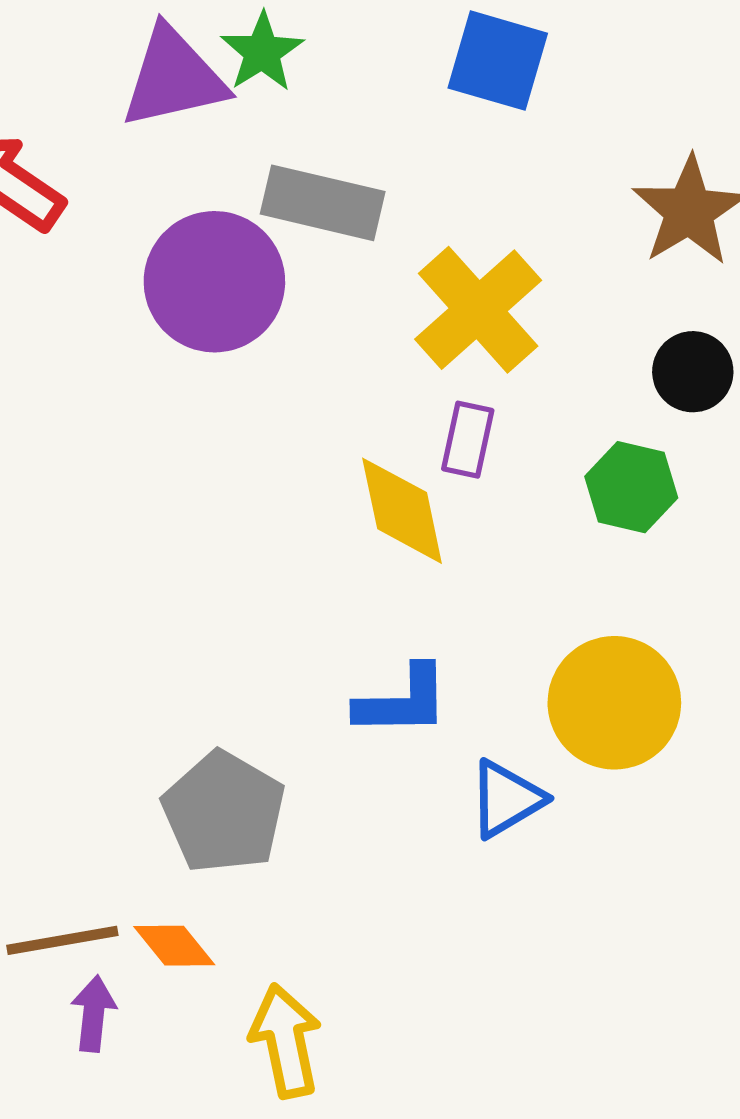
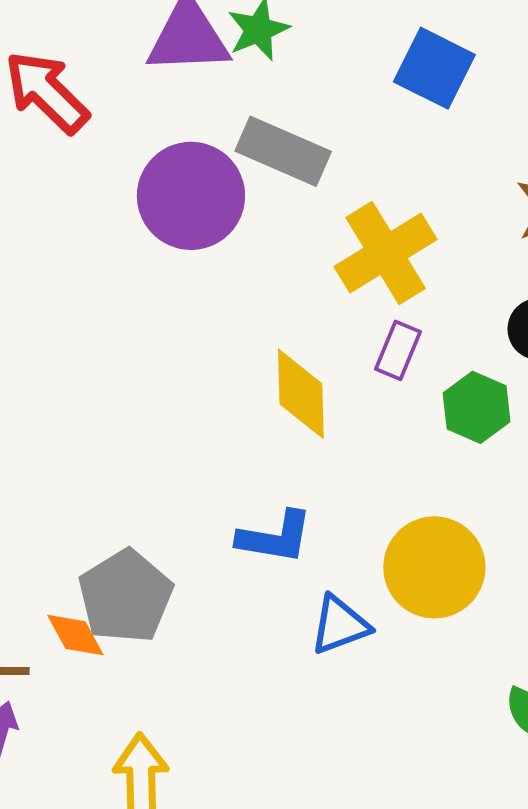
purple rectangle: (468, 440) -> (398, 350), moved
orange diamond: (174, 946) -> (75, 635), moved

